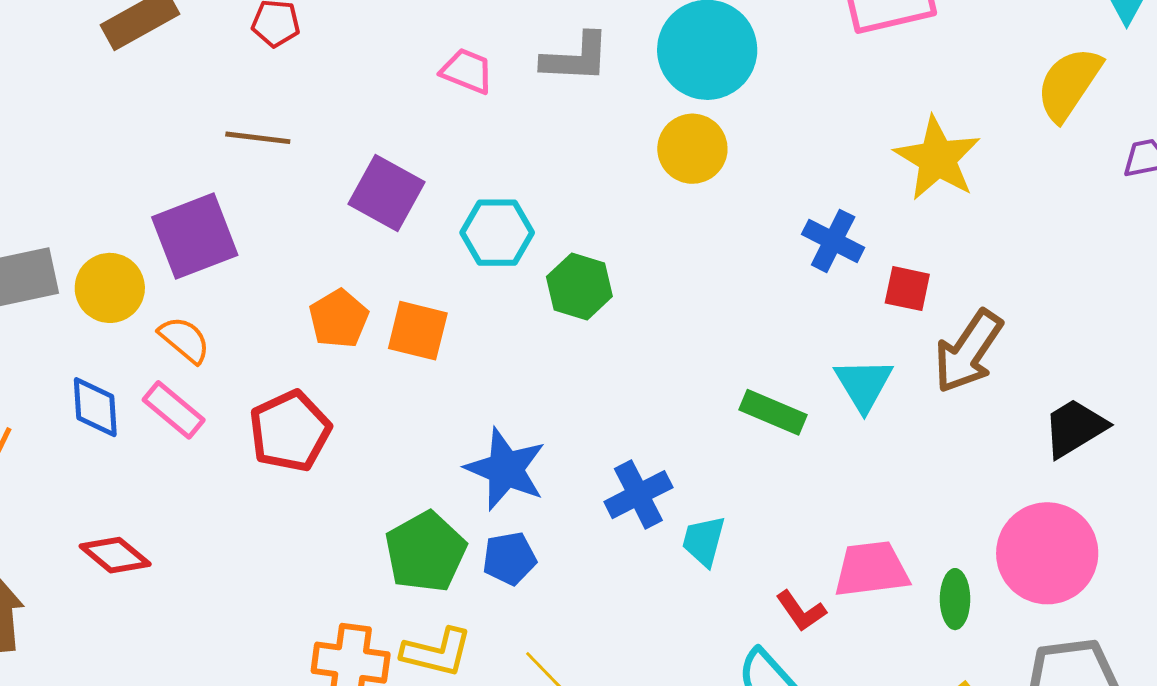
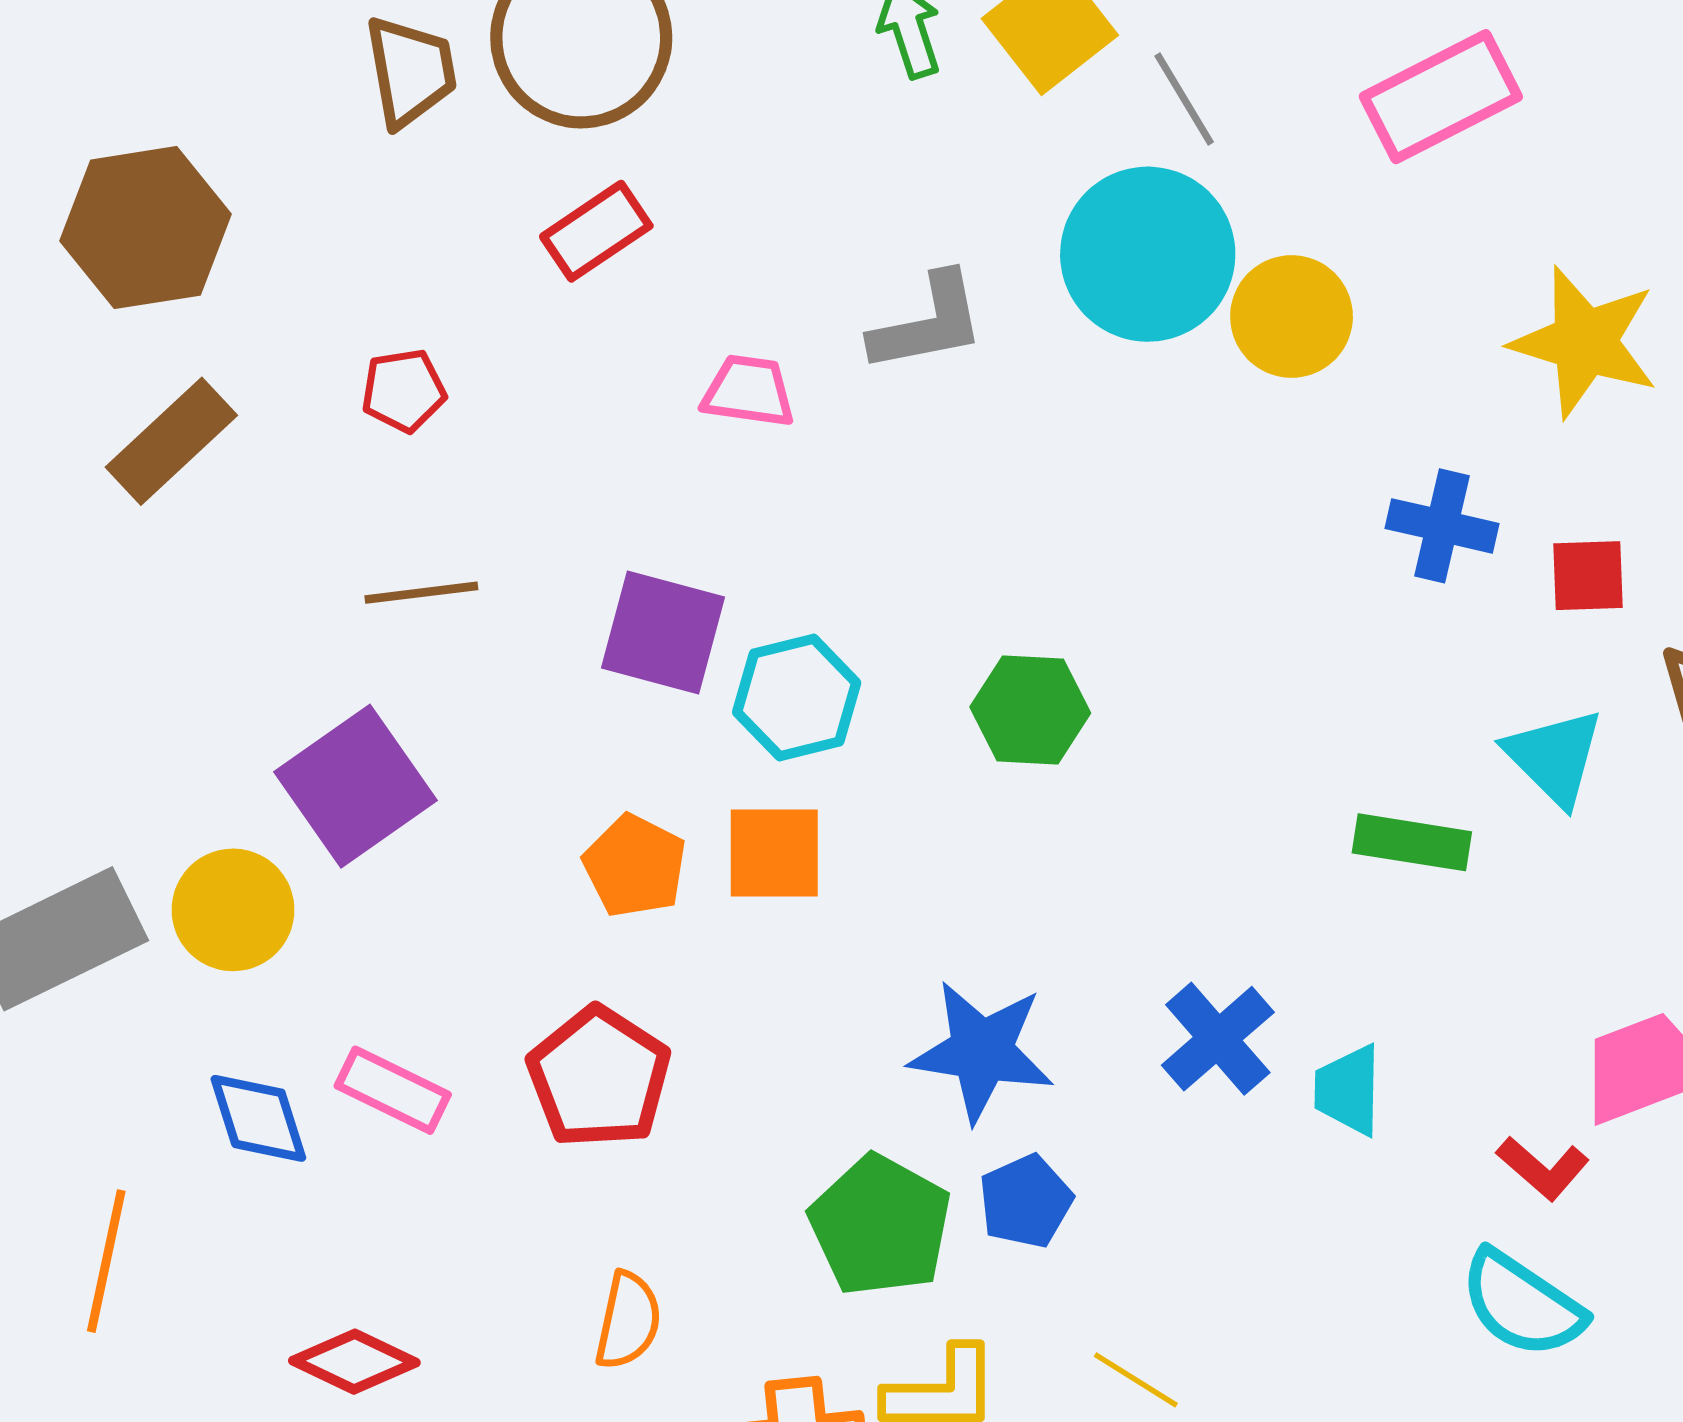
yellow circle: (692, 149) -> (1292, 316), moved
cyan hexagon: (497, 233) -> (797, 698), moved
orange semicircle: (184, 340) -> (628, 1321), moved, turned 76

